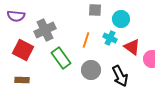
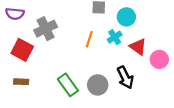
cyan cross: (110, 38) -> (115, 37), turned 32
green rectangle: (61, 58) -> (68, 85), moved
gray circle: (91, 70) -> (98, 85), moved

